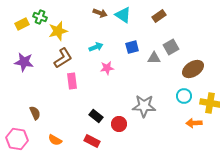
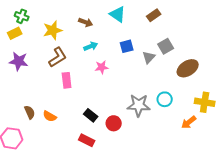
brown arrow: (100, 13) -> (86, 22), moved
green cross: (40, 17) -> (22, 16), moved
yellow rectangle: (22, 24) -> (15, 33), moved
gray triangle: (154, 58) -> (149, 57), turned -48
cyan circle: (184, 96) -> (165, 99), moved
orange arrow: (194, 123) -> (189, 122), turned -35
orange semicircle: (55, 140) -> (50, 116), moved

